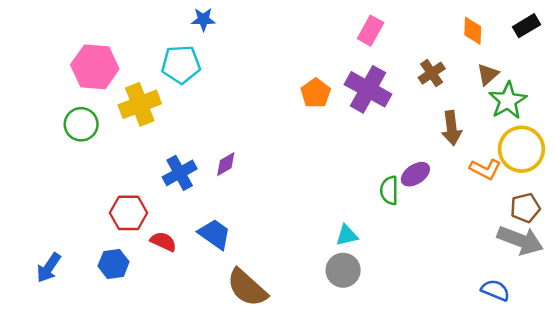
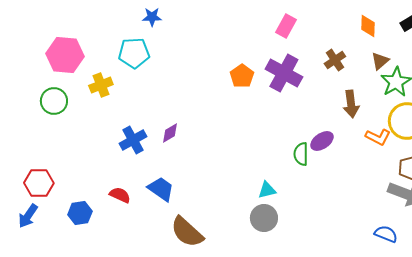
yellow cross: (140, 104) -> (101, 85), size x0.7
red hexagon: (128, 213) -> (39, 183), moved

